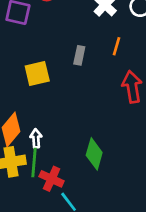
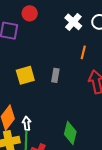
gray rectangle: (79, 55) -> (55, 75), moved

